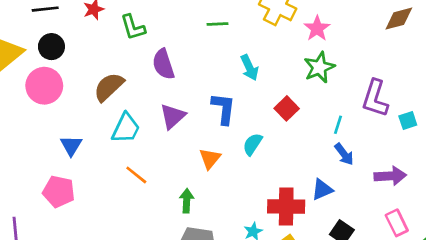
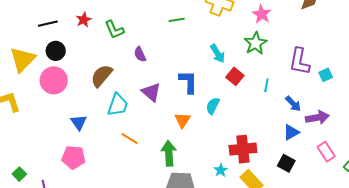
pink star: (317, 28) -> (262, 14), moved
purple semicircle: (163, 64) -> (140, 54), size x0.7
cyan arrow: (249, 68) -> (218, 54), moved
purple triangle: (173, 116) -> (151, 92), turned -30
cyan line: (338, 125) -> (266, 85), moved
blue arrow: (344, 154) -> (293, 104), moved
blue triangle: (322, 190) -> (291, 132), moved
green arrow: (187, 201) -> (169, 153), size x1.4

